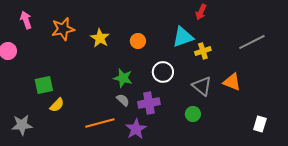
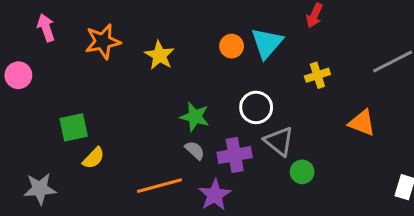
cyan triangle: (183, 37) -> (267, 43), moved, turned -30
orange circle: (138, 41) -> (232, 46), moved
gray triangle: (202, 86) -> (279, 141), moved

